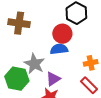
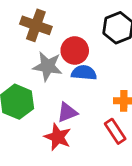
red circle: (62, 34) -> (75, 51), moved
gray star: (34, 64) -> (48, 66), moved, turned -30

